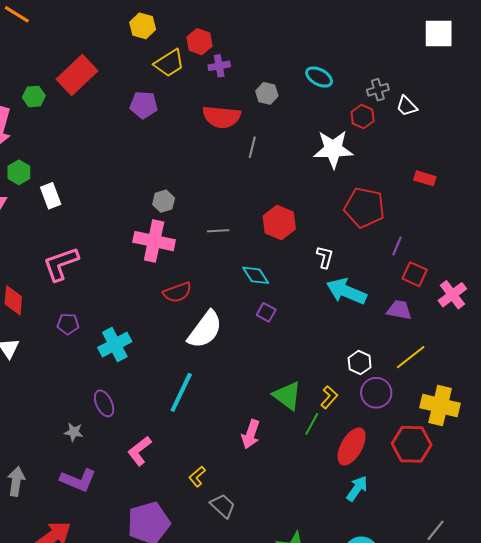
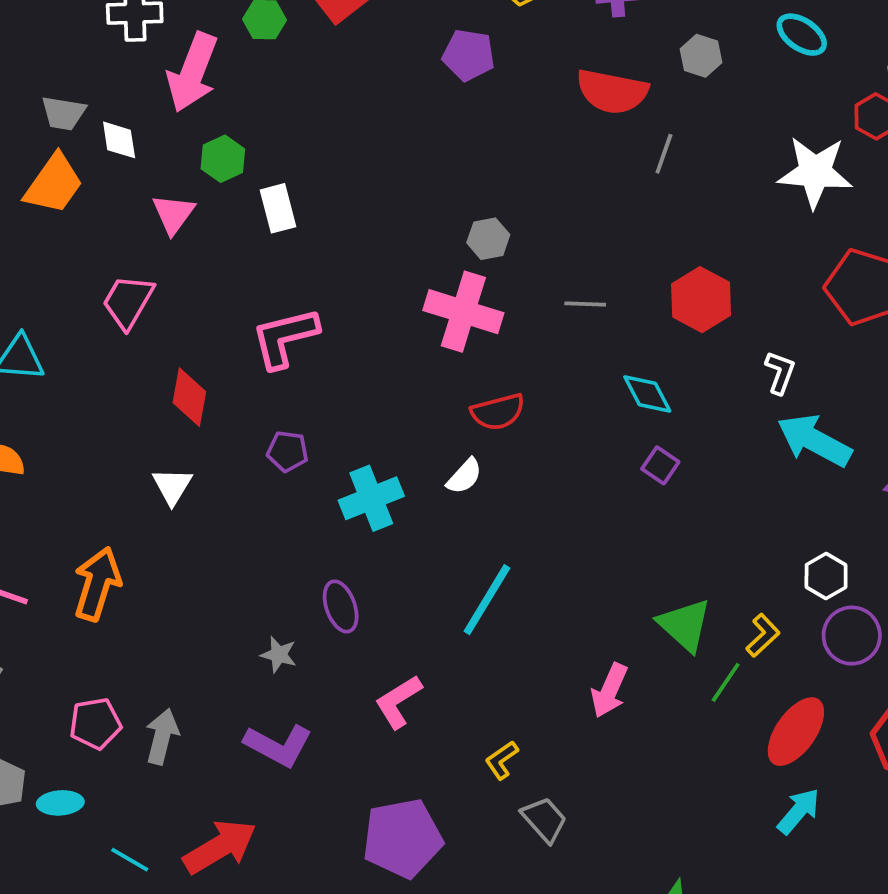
white semicircle: (205, 330) -> (464, 476), moved, size x0.5

